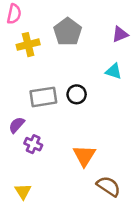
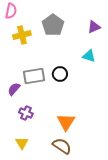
purple semicircle: (17, 125) -> (14, 89), moved
brown semicircle: (109, 186) -> (62, 146), moved
yellow triangle: (23, 191) -> (22, 143), moved

